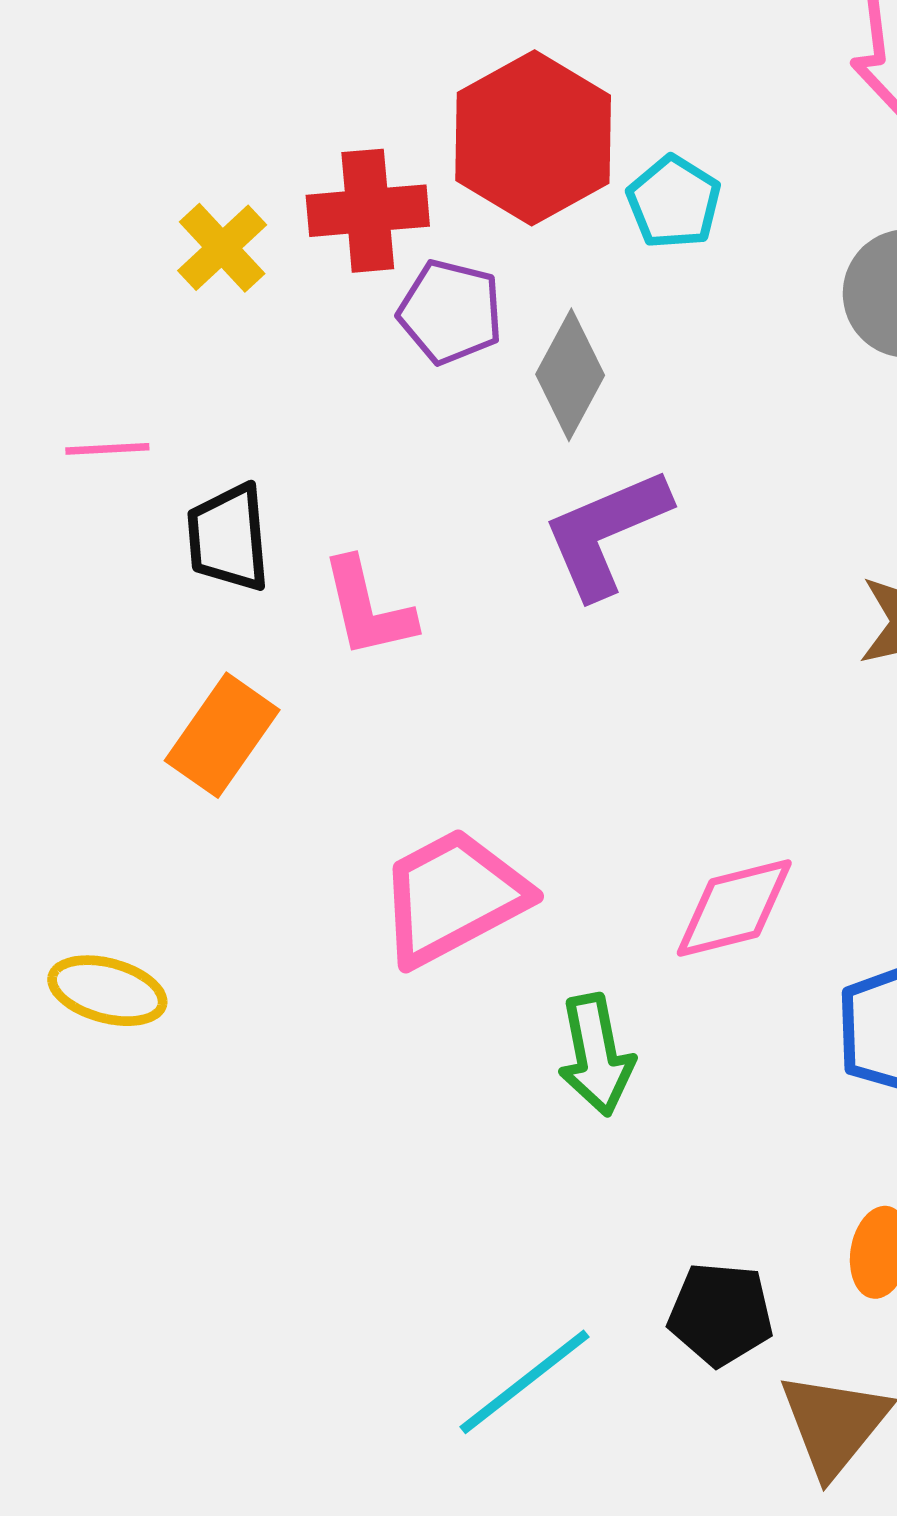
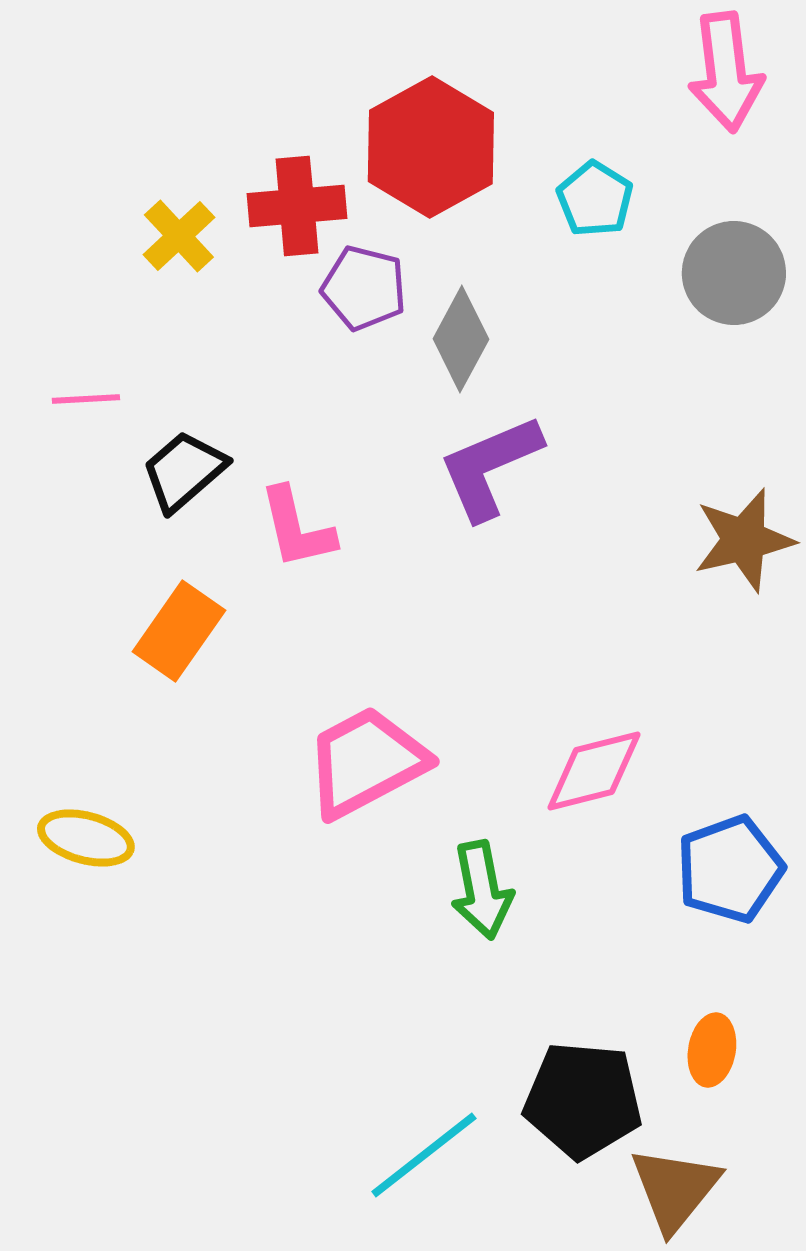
cyan pentagon: (674, 202) -> (595, 199), moved
black trapezoid: (228, 538) -> (184, 471), turned 54
black pentagon: (721, 1314) -> (583, 1100), size x1.4

